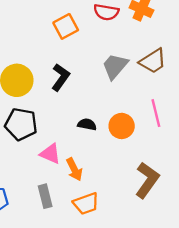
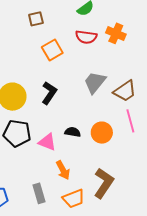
brown trapezoid: (153, 61) -> (125, 91), moved
pink triangle: (50, 154) -> (47, 142), moved
brown L-shape: (147, 180) -> (104, 183), moved

